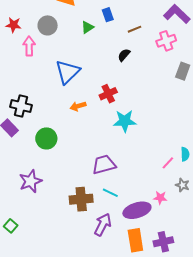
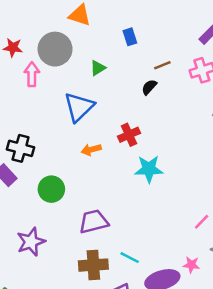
gray circle: (48, 25) -> (55, 49), size x1.4
green triangle: (87, 27) -> (98, 68), moved
brown line: (134, 29) -> (162, 65), moved
purple trapezoid: (104, 165) -> (94, 222), moved

